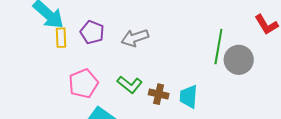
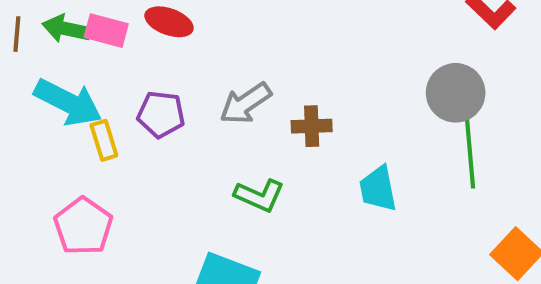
green line: (218, 47) -> (470, 153), moved
pink pentagon: (83, 84) -> (83, 226), moved
brown cross: (159, 94) -> (312, 126), moved

